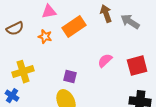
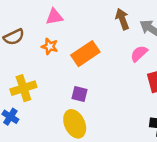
orange rectangle: (74, 27) -> (85, 54), moved
pink semicircle: (105, 61) -> (139, 54), moved

